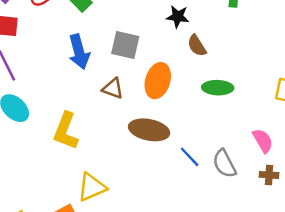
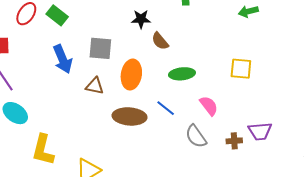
yellow L-shape: (66, 131) -> (43, 150), moved
pink semicircle: (263, 141) -> (209, 106), moved
blue line: (190, 157) -> (166, 108), moved

